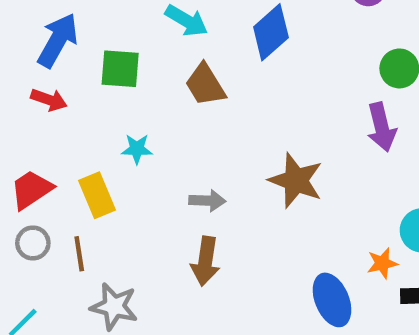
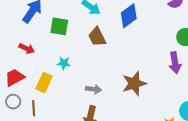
red arrow: (49, 100) -> (27, 49), moved
brown star: (296, 180) -> (134, 84), turned 30
yellow rectangle: (97, 195) -> (44, 82), turned 42

